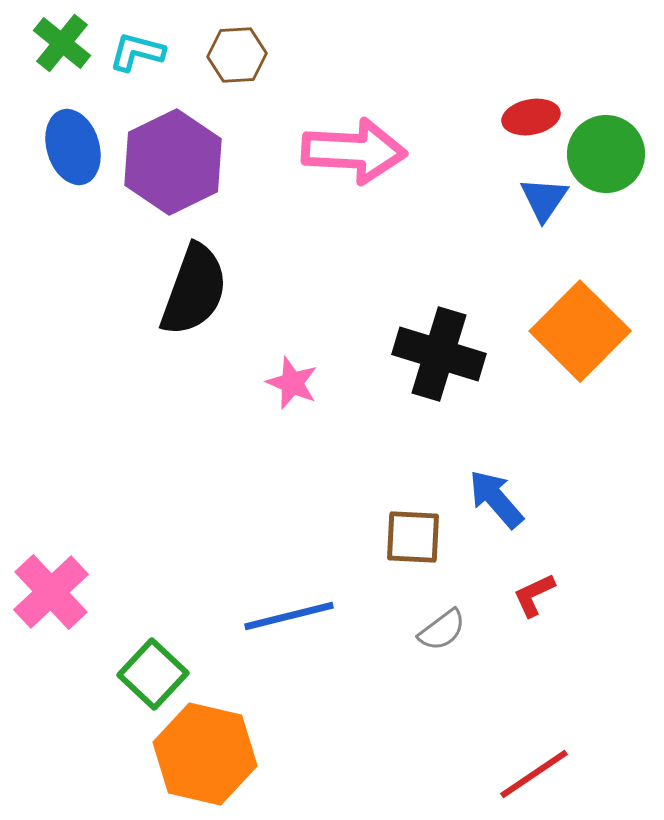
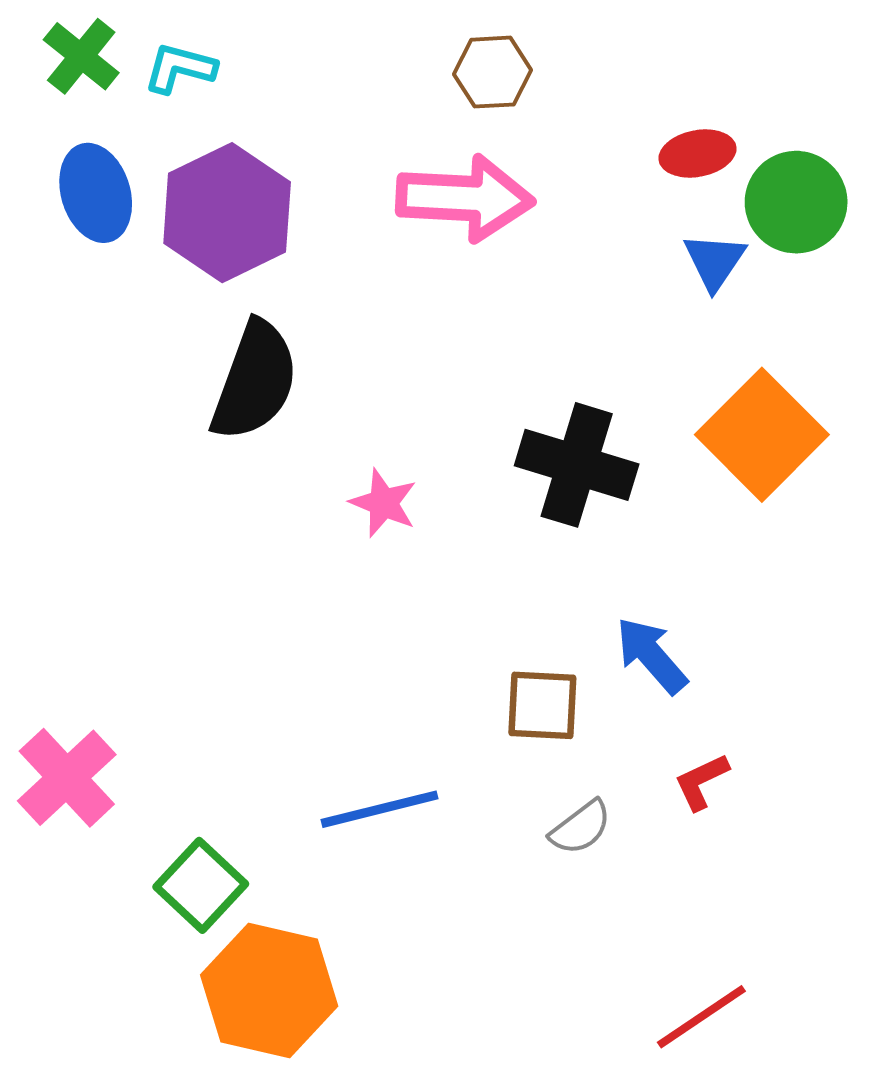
brown hexagon: (237, 55) -> (493, 72), moved

